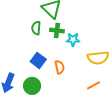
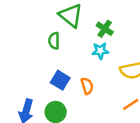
green cross: (57, 31) -> (105, 29), moved, turned 32

